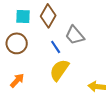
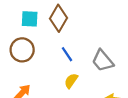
gray trapezoid: (75, 35) -> (103, 61), moved
yellow semicircle: (59, 70) -> (71, 81), size x0.6

